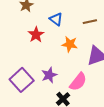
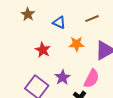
red star: (36, 35) -> (43, 50), moved

